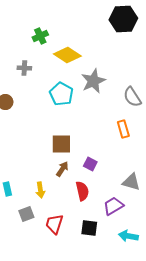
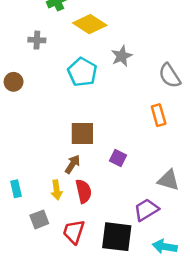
gray star: (93, 81) -> (122, 56), size x0.7
brown arrow: (62, 169) -> (73, 164), moved
red semicircle: (82, 191) -> (84, 191), moved
black square: (89, 228) -> (117, 237), size x1.5

